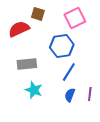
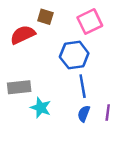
gray rectangle: (27, 64) -> (19, 87), moved
blue line: (69, 72) -> (83, 86), turned -42

